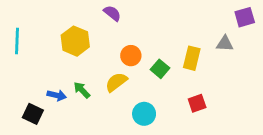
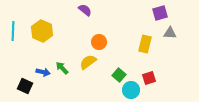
purple square: (245, 17) -> (160, 13), moved
yellow hexagon: (75, 41) -> (42, 31), moved
green square: (160, 69) -> (119, 75), moved
cyan circle: (144, 114) -> (131, 90), moved

